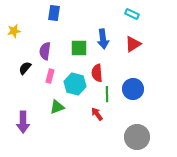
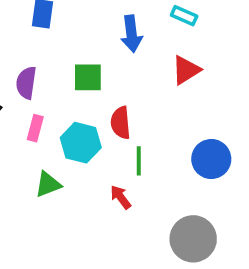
blue arrow: (103, 39) -> (131, 34), moved
blue circle: (133, 89) -> (211, 159), moved

